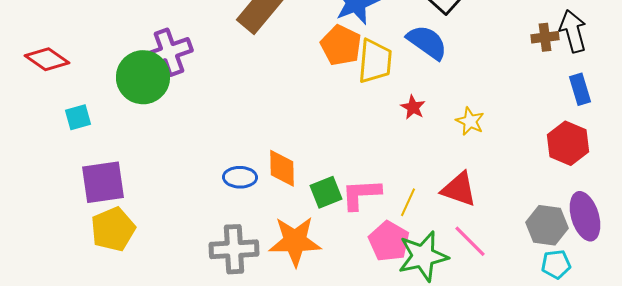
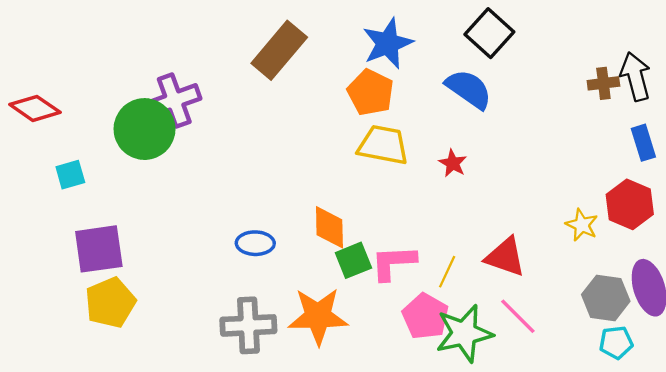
yellow trapezoid: (375, 61) -> (383, 145), moved, turned -84
yellow star: (470, 121) -> (582, 225), moved
orange diamond: (282, 168) -> (329, 227), moved

